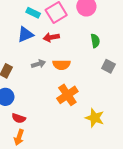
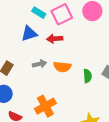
green semicircle: (95, 41) -> (87, 76), moved
orange cross: (67, 95) -> (45, 106), moved

